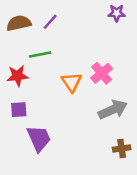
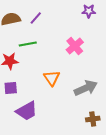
pink cross: (102, 73) -> (75, 46), moved
orange triangle: (71, 82) -> (52, 78), moved
purple trapezoid: (39, 138) -> (27, 111), turned 85

